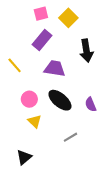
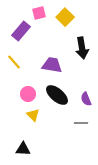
purple rectangle: (42, 40) -> (21, 31), moved
gray line: (71, 137) -> (81, 123), moved, turned 32
black triangle: (24, 157) -> (23, 149), turned 42

